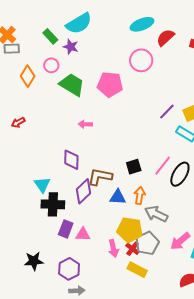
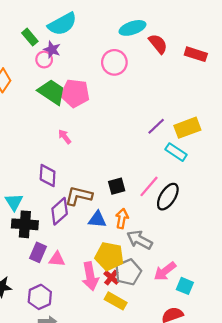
red semicircle: (165, 38) -> (158, 44), turned 90
pink circle: (141, 60) -> (114, 62), moved
pink circle: (51, 65) -> (44, 60), moved
pink pentagon: (110, 84) -> (75, 93), moved
pink arrow: (85, 124) -> (65, 137), turned 48
pink arrow: (113, 248) -> (90, 276), size x1.4

